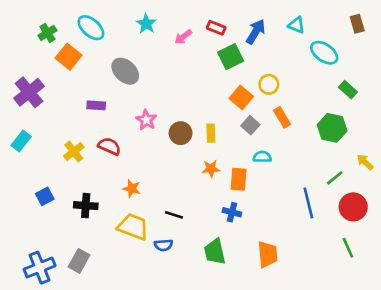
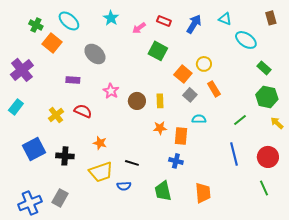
green cross: (47, 33) -> (36, 25), turned -32
green square: (231, 57) -> (158, 51), moved, turned -36
green hexagon: (332, 128) -> (267, 97), moved
green line: (335, 178) -> (240, 120), moved
blue square: (45, 196) -> (34, 149), size x1.6
yellow trapezoid: (133, 227) -> (101, 172), turned 140

